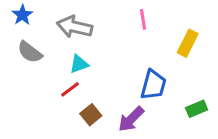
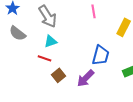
gray arrow: (74, 27) -> (48, 16), turned -135
red line: (70, 89) -> (45, 58), turned 56

